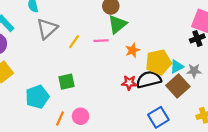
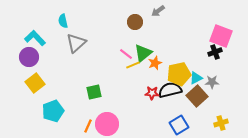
green triangle: (117, 24) -> (143, 53), moved
pink line: (101, 41) -> (126, 54), turned 40
yellow line: (74, 42) -> (133, 65), moved, turned 32
cyan pentagon: (37, 97) -> (53, 111), moved
pink circle: (81, 116) -> (107, 124), size x1.5

